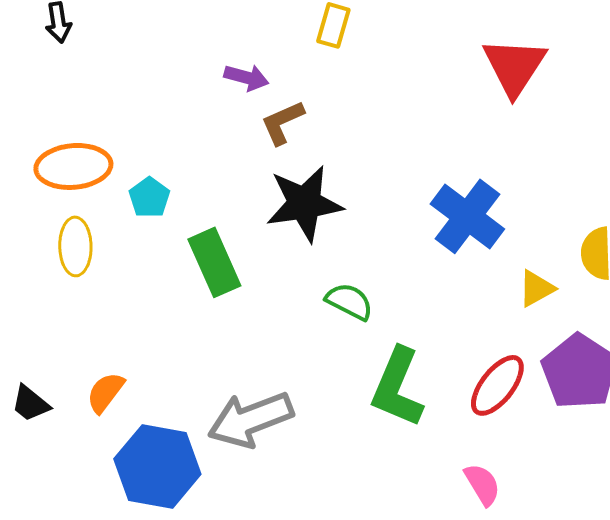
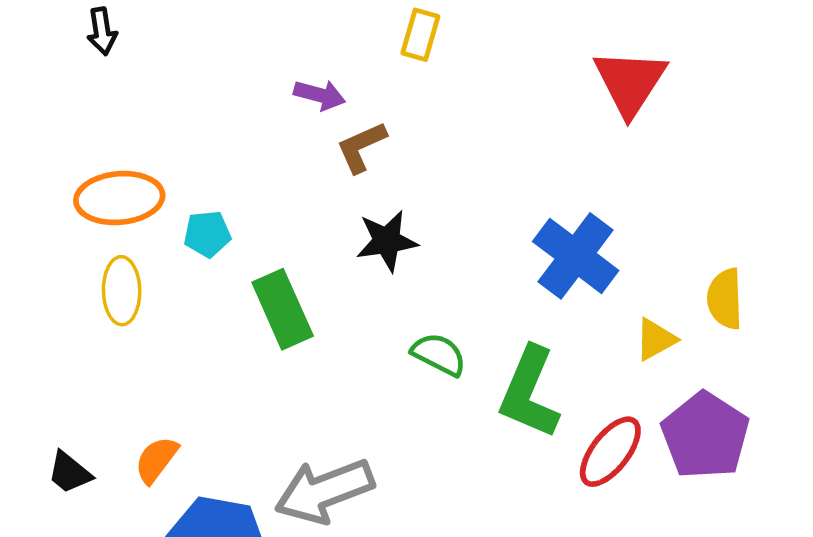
cyan pentagon: (149, 197) -> (207, 234), turned 30
black star: (304, 203) -> (387, 241), size x0.7
green L-shape: (397, 387) -> (529, 393), moved

